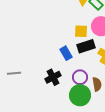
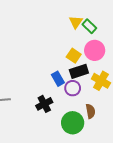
yellow square: (81, 31) -> (74, 56), turned 32
purple circle: (80, 77) -> (73, 88), moved

